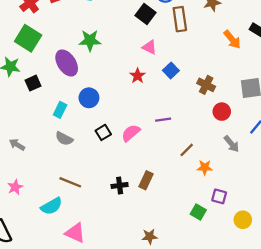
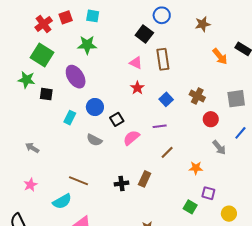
brown rectangle: (180, 19) -> (163, 59), moved
green star: (90, 40) -> (87, 45), moved
pink triangle: (149, 47) -> (136, 63), moved
blue square: (171, 71) -> (166, 99), moved
black square: (33, 83) -> (46, 94), turned 32
black square: (103, 132) -> (117, 119), moved
gray semicircle: (64, 139) -> (94, 140), moved
brown line: (187, 150) -> (167, 152), moved

